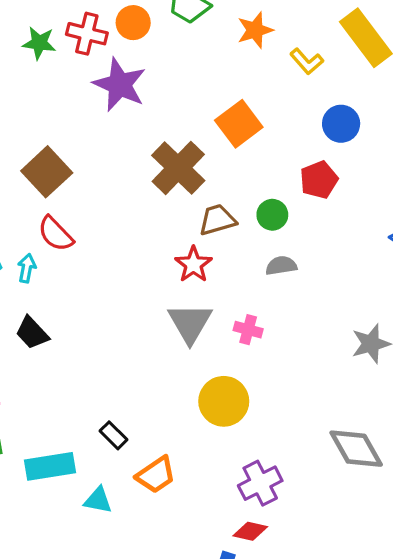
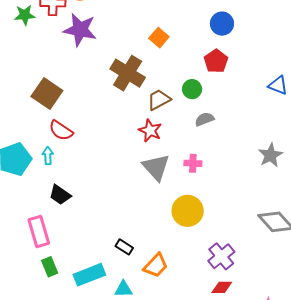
orange square: (239, 124) -> (159, 38), size x0.7

